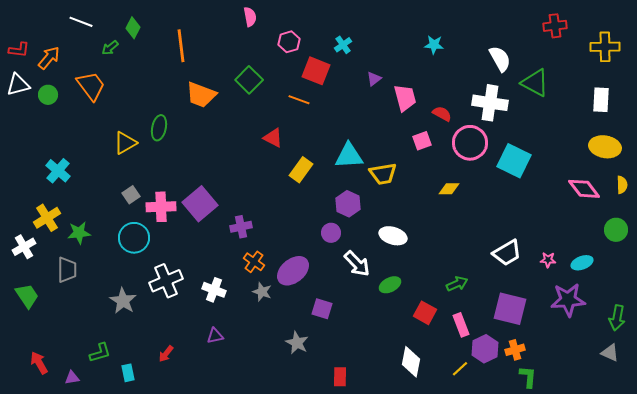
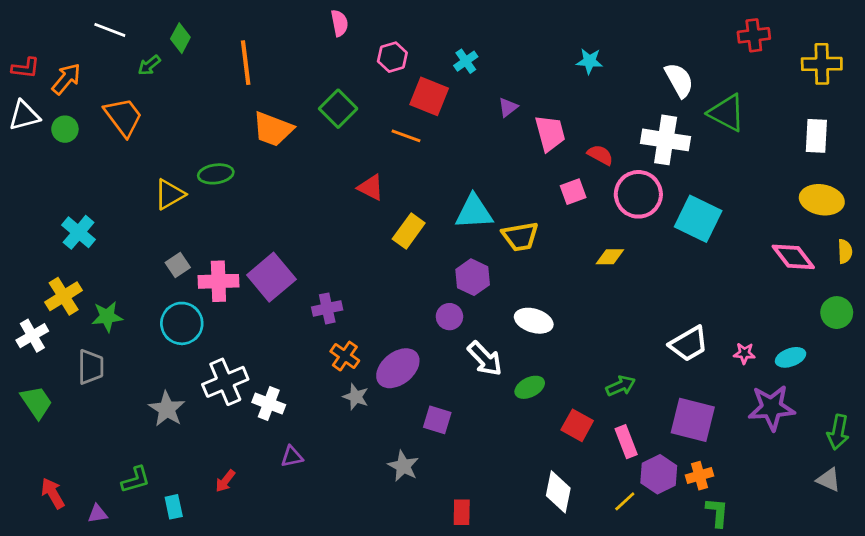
green ellipse: (159, 128) -> (216, 174), turned 70
white cross: (214, 290) -> (269, 404), moved

